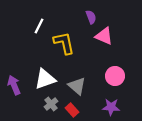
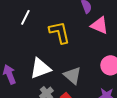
white line: (39, 26) -> (25, 17), moved

